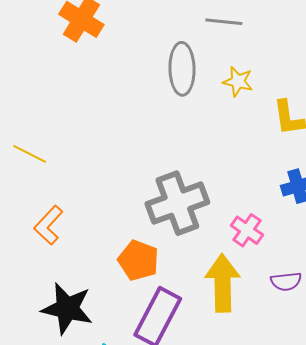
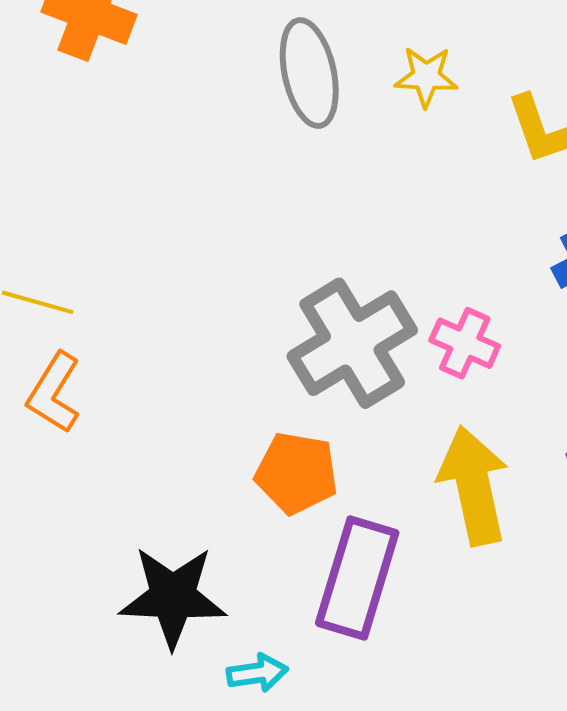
orange L-shape: (48, 225) -> (54, 393), moved
pink cross: (247, 230) -> (465, 343), moved

